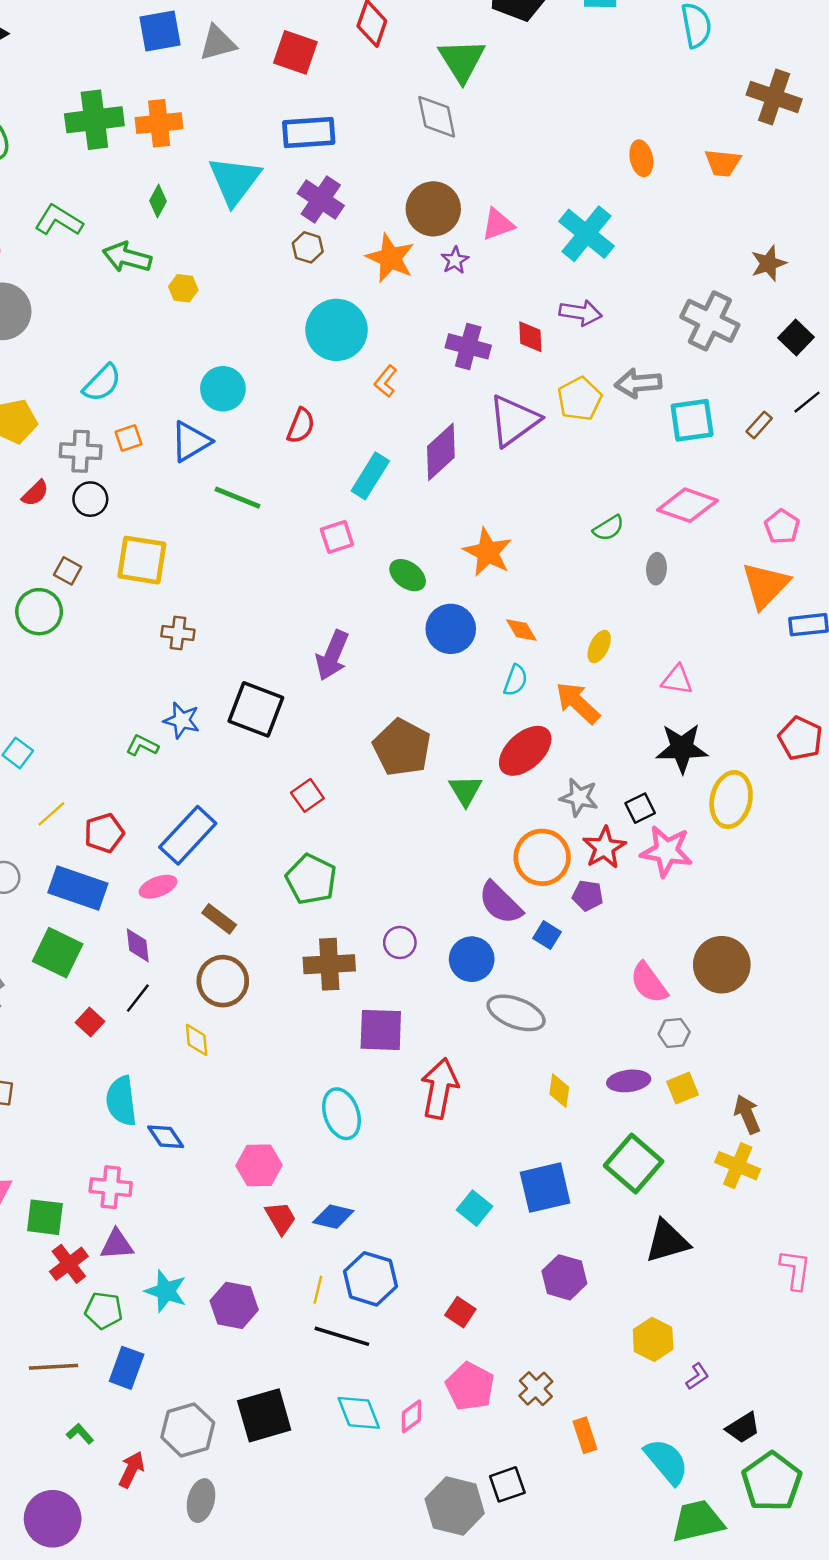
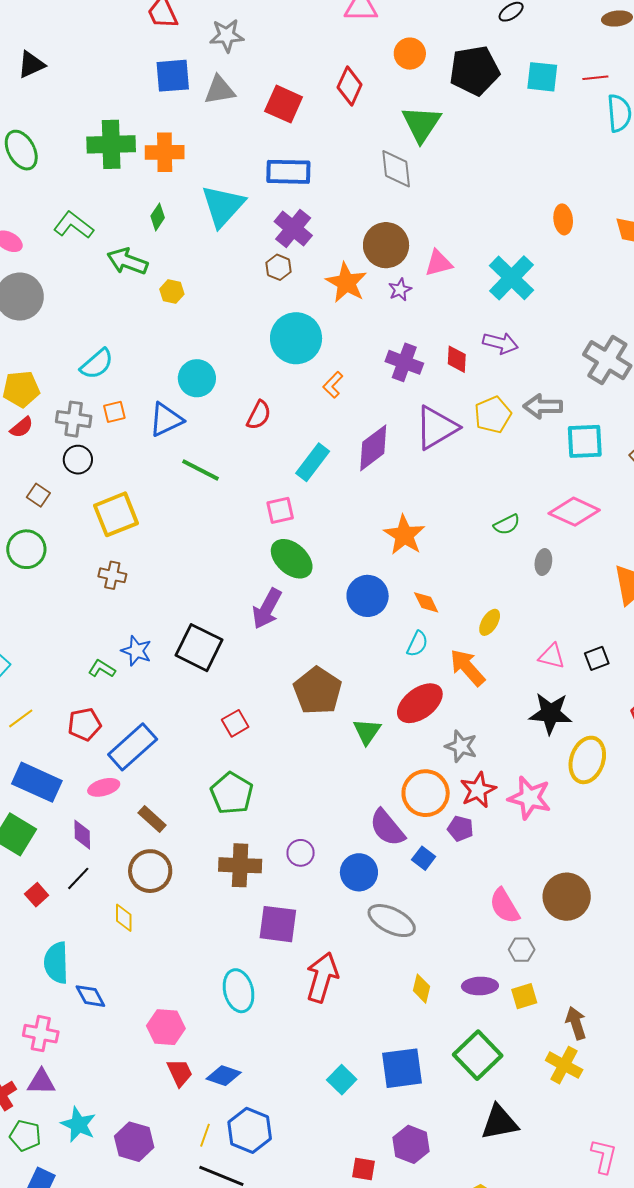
red semicircle: (35, 493) -> (22, 427), moved
yellow square: (142, 560) -> (116, 514), turned -36
brown square: (68, 571) -> (38, 495), moved
green ellipse: (408, 575) -> (292, 559), moved, size x1.4
brown cross: (178, 633) -> (112, 575), moved
black square: (640, 808) -> (597, 658), moved
red pentagon: (104, 833) -> (84, 724), moved
red square: (460, 1312) -> (364, 1169), moved, turned -30

